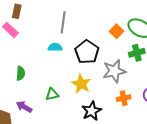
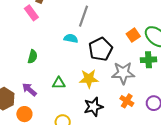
yellow star: (81, 84) -> (89, 79), turned 30
orange cross: (124, 98) -> (127, 101), turned 32

